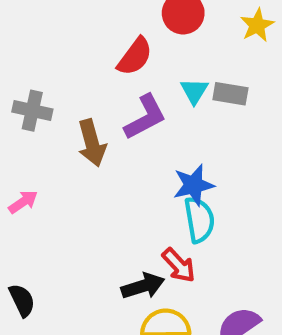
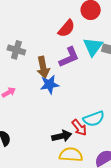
cyan triangle: (194, 91) -> (93, 47), size x1.5
blue star: (193, 185) -> (50, 85), moved
cyan semicircle: (199, 220) -> (94, 119), moved, turned 75

